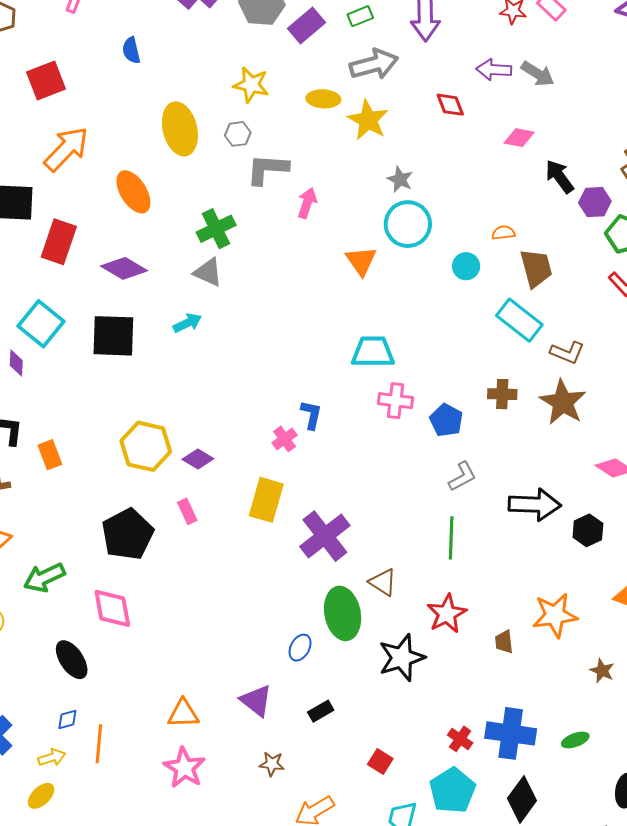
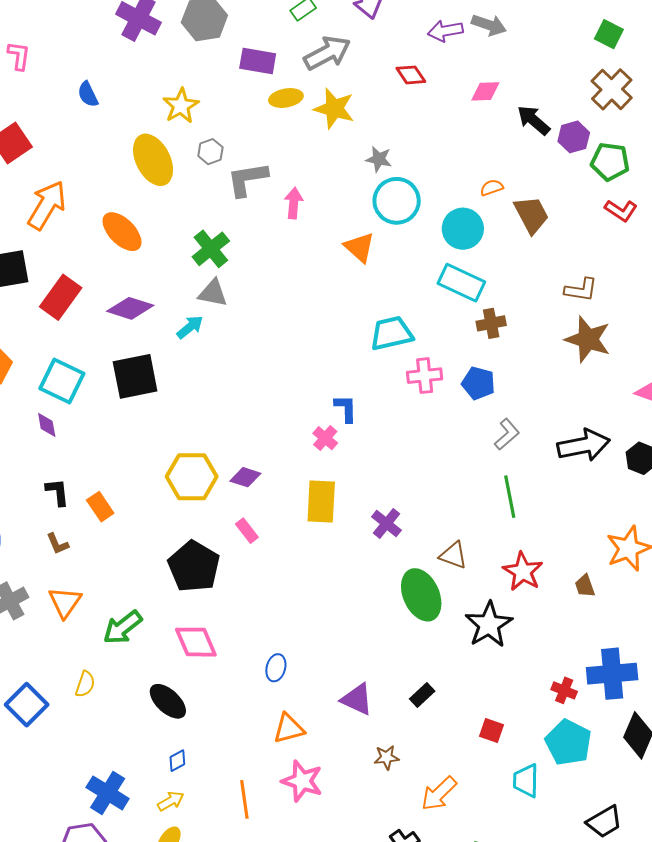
purple rectangle: (306, 25) -> (258, 61), moved, turned 63
yellow star: (251, 85) -> (181, 106), moved, turned -30
red rectangle: (59, 242) -> (61, 297), turned 30
cyan circle: (466, 266) -> (463, 229), size x1.5
cyan rectangle: (519, 320) -> (461, 283), moved
cyan arrow: (187, 323) -> (190, 327), moved
brown cross: (502, 394) -> (491, 323), moved
purple cross: (325, 536) -> (386, 523), size x0.6
blue ellipse: (300, 648) -> (276, 668), moved
orange line: (99, 744) -> (244, 799), moved

